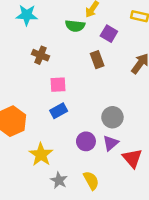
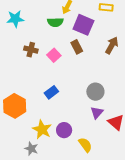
purple square: (109, 34) -> (83, 25), size x1.5
pink square: (58, 85) -> (54, 55), moved, turned -32
purple circle: (86, 141) -> (64, 130), moved
gray star: (59, 180) -> (31, 149), moved

